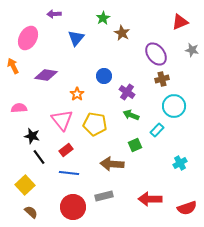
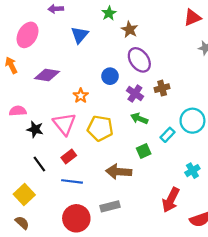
purple ellipse: (156, 54) -> (139, 60), moved
brown cross: (162, 79) -> (162, 88), moved
cyan circle: (174, 106) -> (192, 121), moved
black star: (32, 136) -> (35, 129), moved
red arrow: (150, 199) -> (171, 200), moved, turned -65
brown semicircle: (31, 212) -> (22, 223), moved

